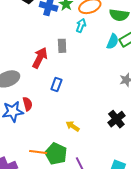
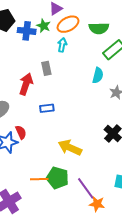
cyan semicircle: (113, 41) -> (98, 75), moved
blue rectangle: (56, 84) -> (47, 108), turned 72
yellow arrow: (73, 126) -> (70, 148), size x1.6

